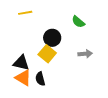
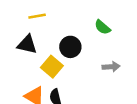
yellow square: (47, 54) -> (52, 67), moved
black triangle: (21, 63) -> (27, 44), moved

